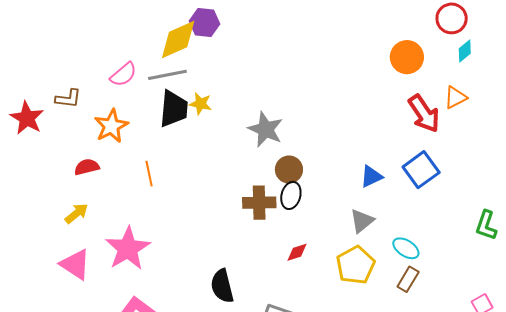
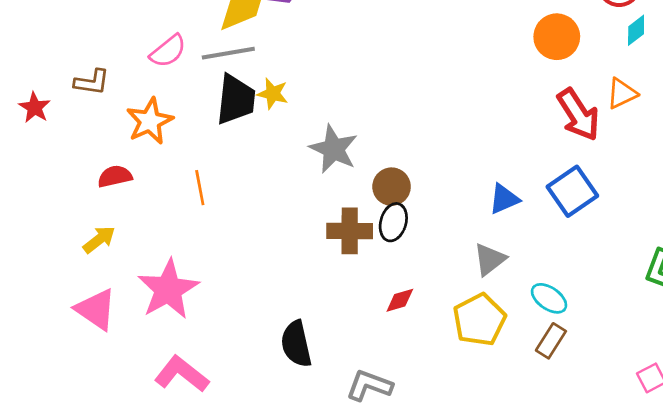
red star: (27, 118) -> (35, 107), size x0.7
gray star: (265, 129) -> (334, 149), moved

